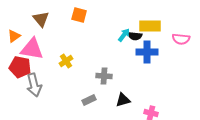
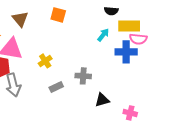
black semicircle: (135, 36) -> (111, 11), moved
pink semicircle: (181, 39) -> (138, 39), moved
gray rectangle: (89, 100) -> (56, 87), moved

